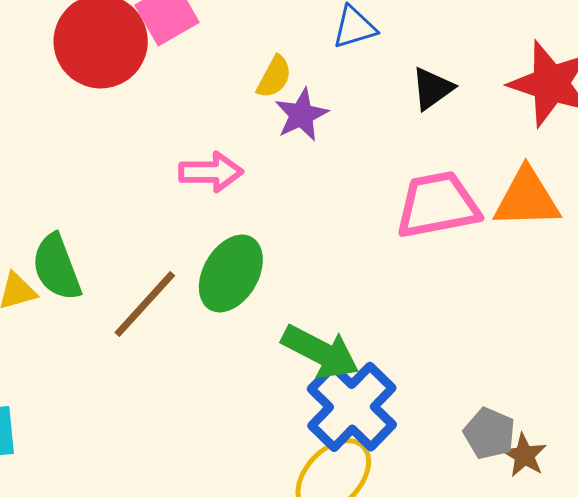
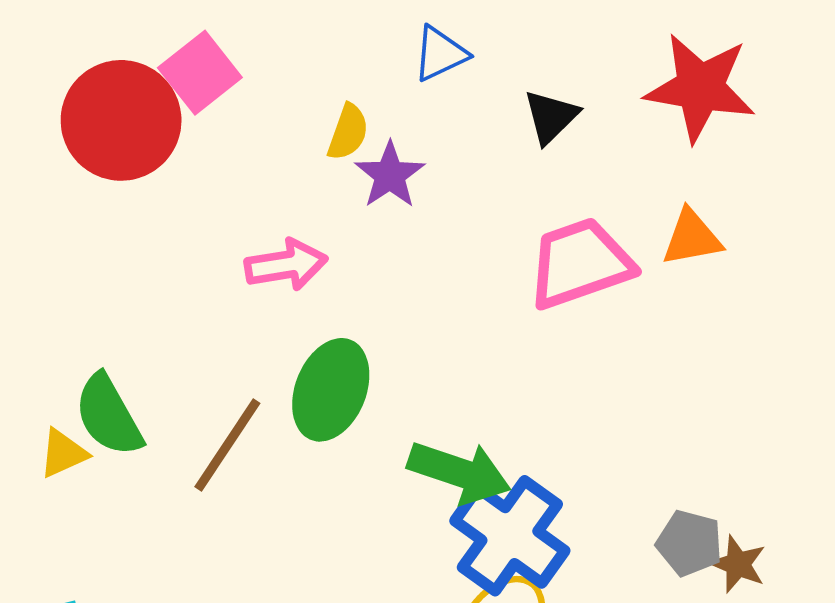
orange triangle: (527, 198) -> (692, 238), size x0.7

